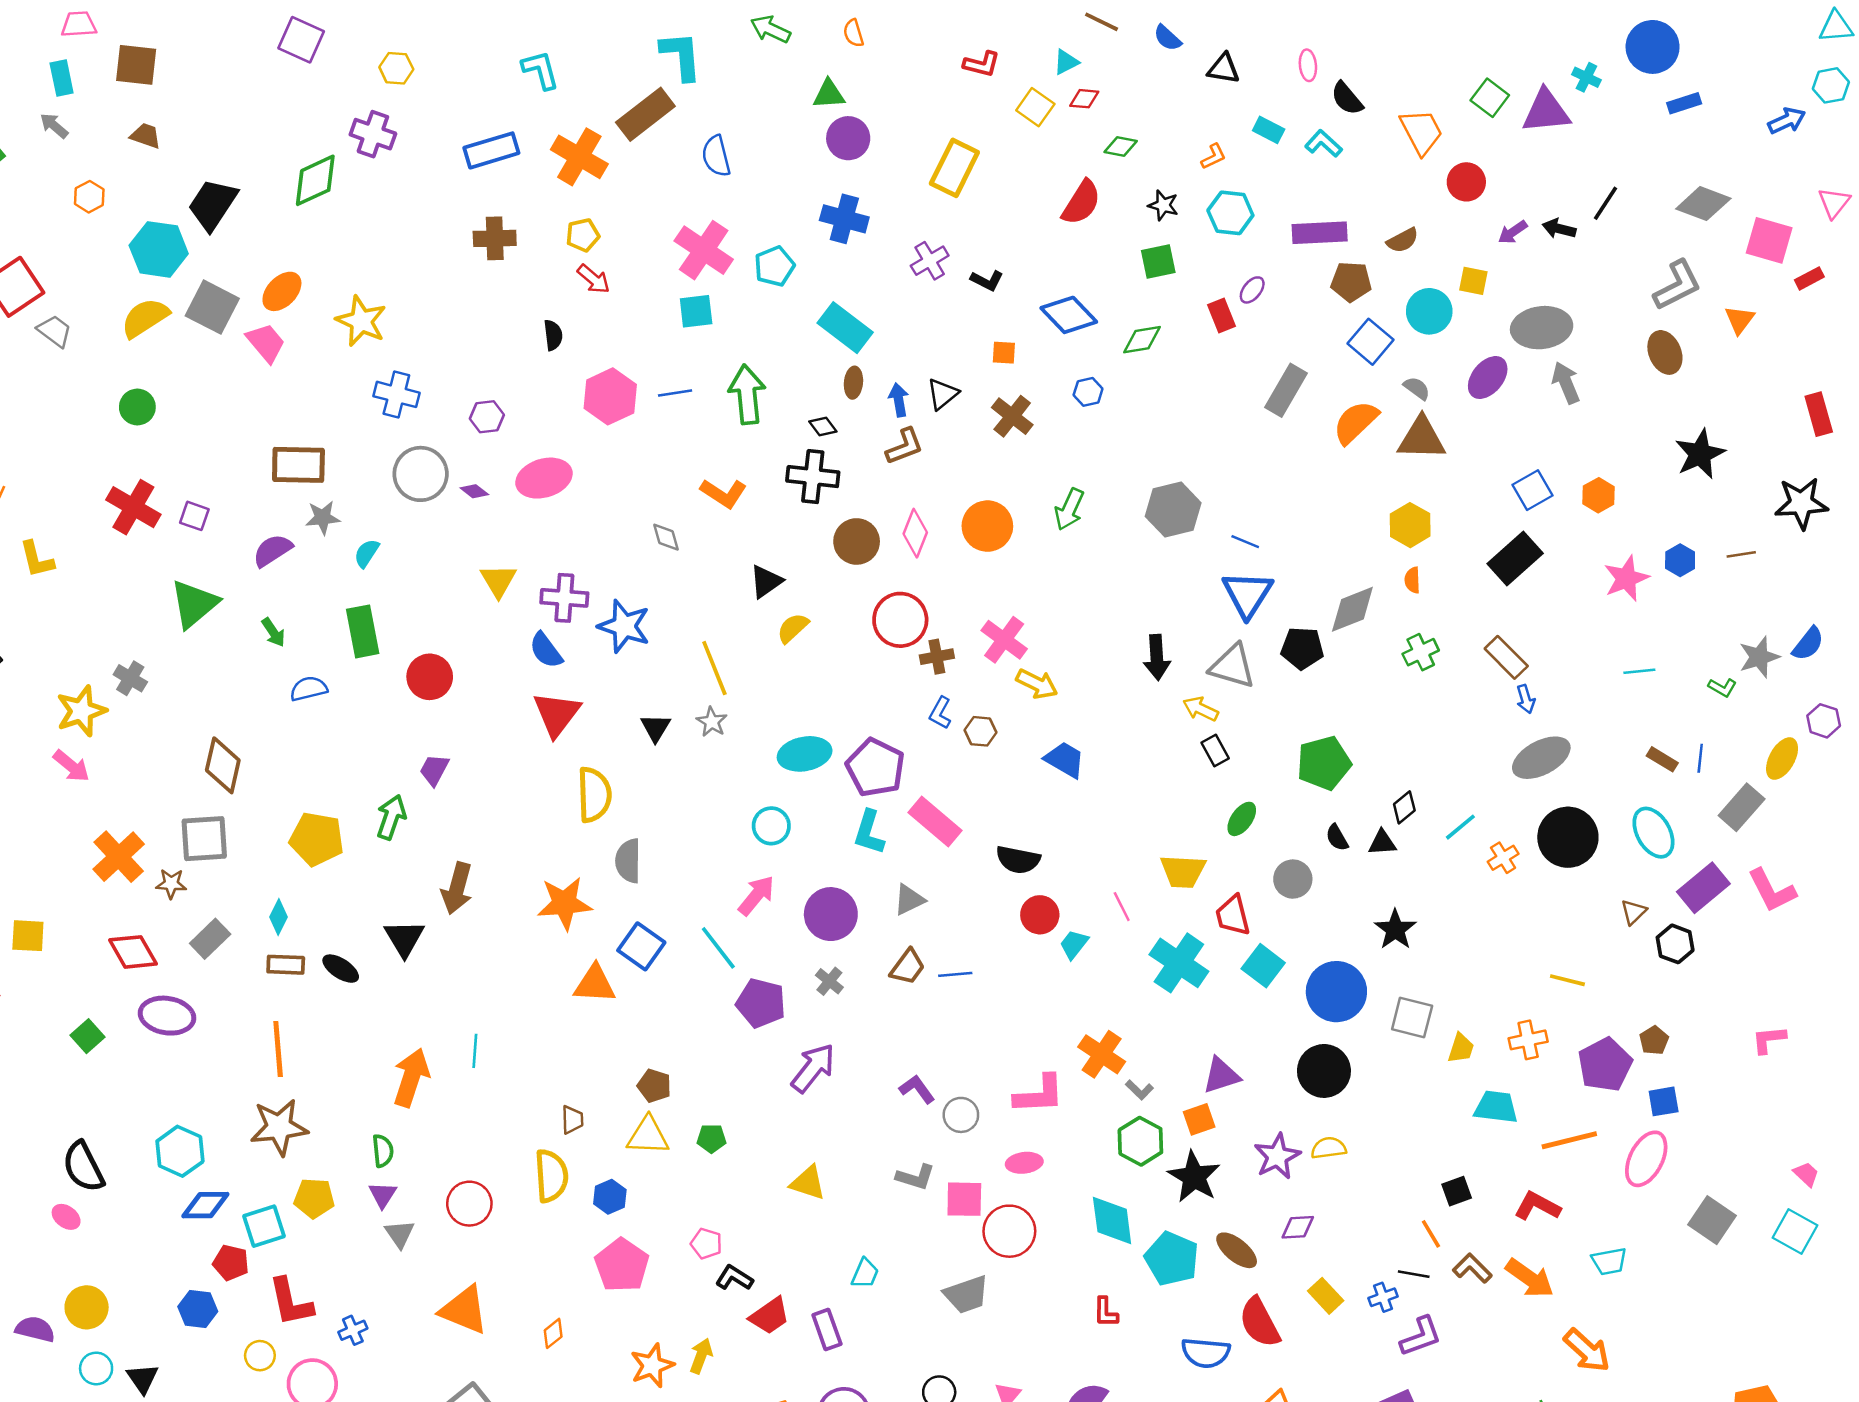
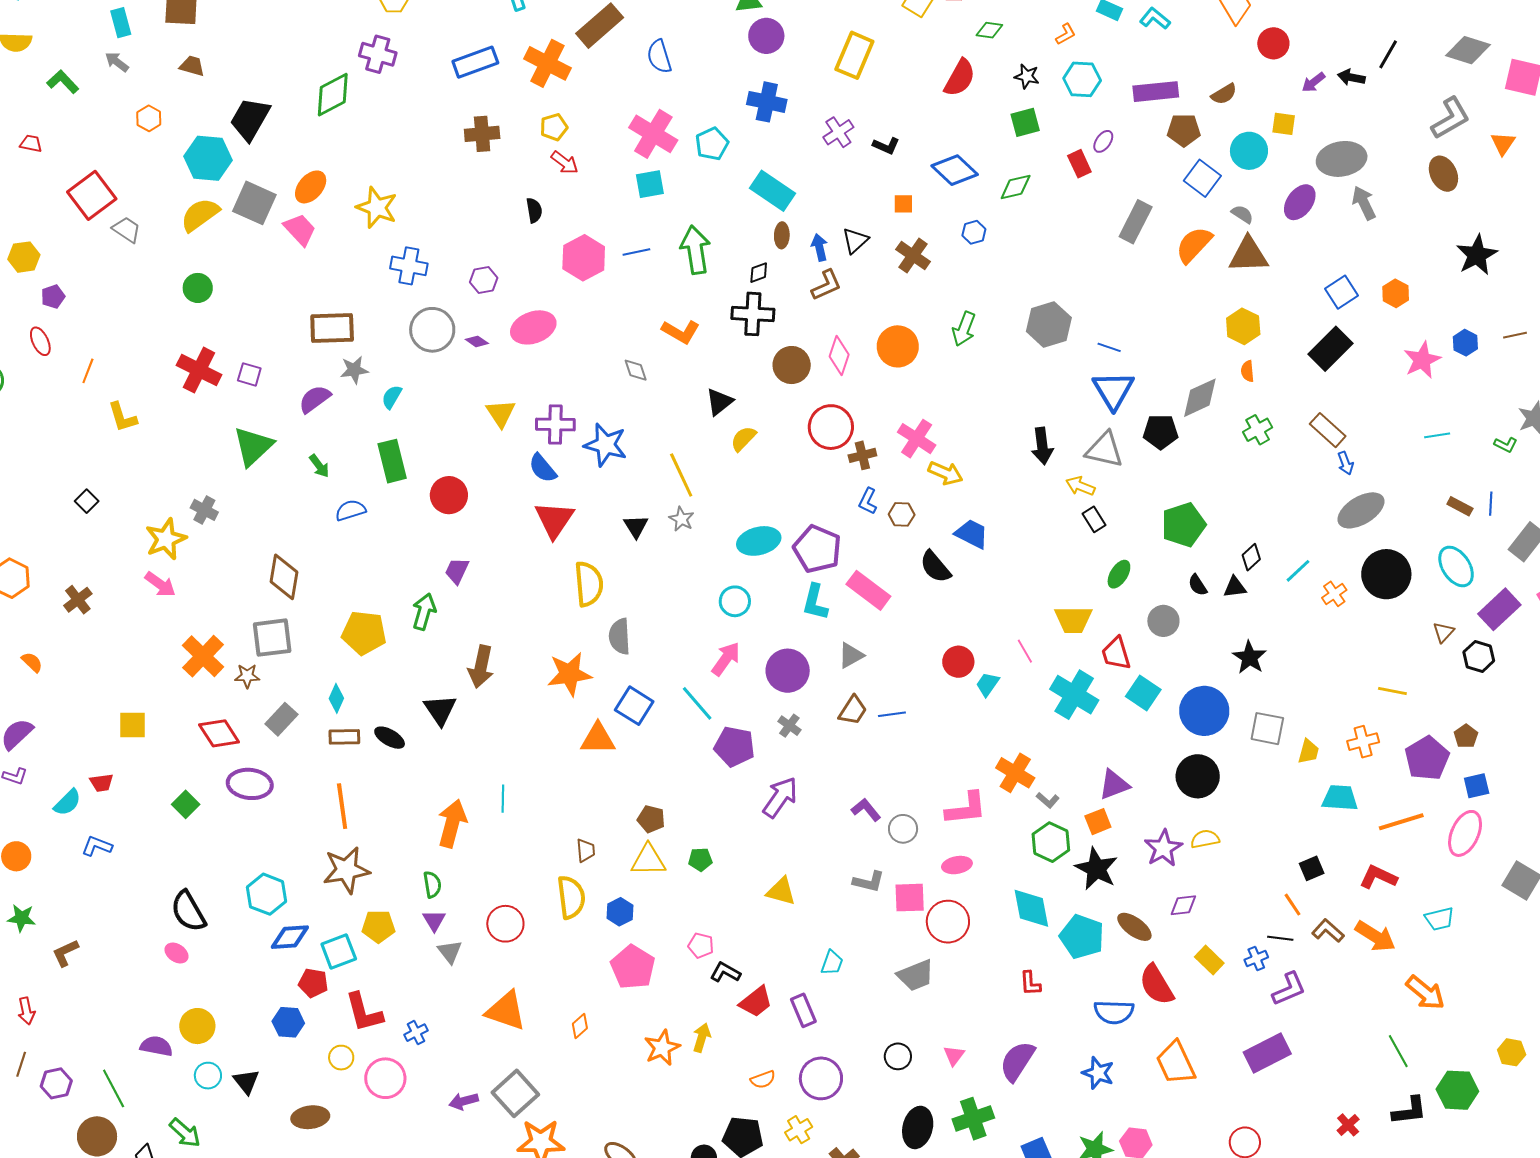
black diamond: (823, 426) -> (759, 273), turned -70
black semicircle: (1018, 860) -> (935, 567), moved, turned 42

